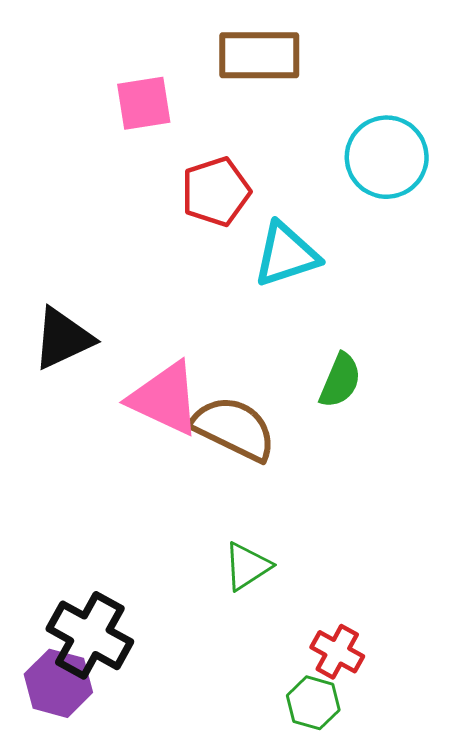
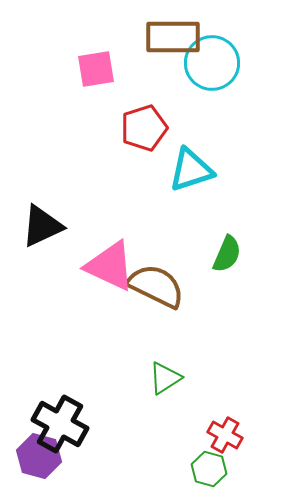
cyan circle: (387, 157) -> (212, 63), moved

